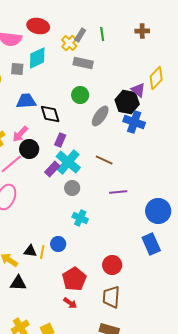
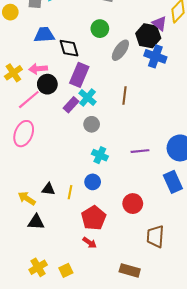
pink arrow: (20, 134) -> (38, 69), turned 42
purple rectangle: (60, 140) -> (79, 75), size x1.6
brown line: (104, 160) -> (125, 95), turned 72
cyan cross: (68, 162) -> (87, 98), size x0.7
purple line: (118, 192) -> (140, 151), moved
blue circle: (58, 244) -> (93, 182), moved
yellow line: (42, 252) -> (70, 192), moved
brown trapezoid: (111, 297) -> (155, 236), moved

